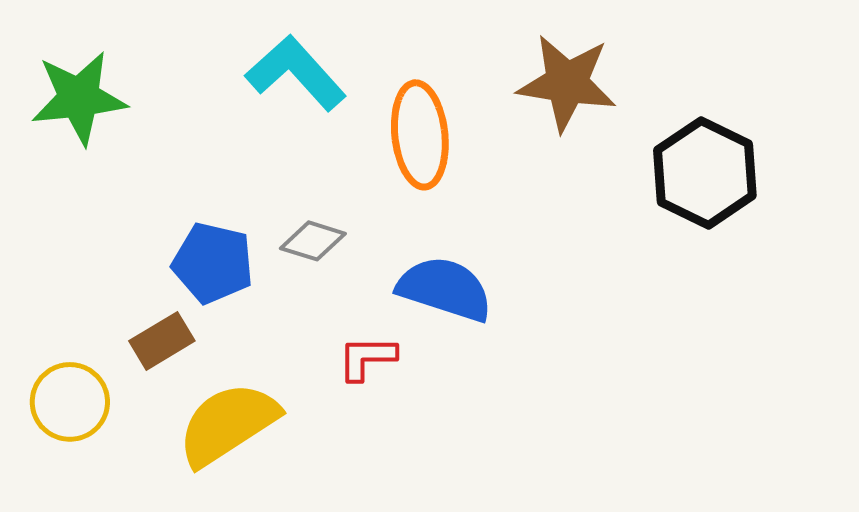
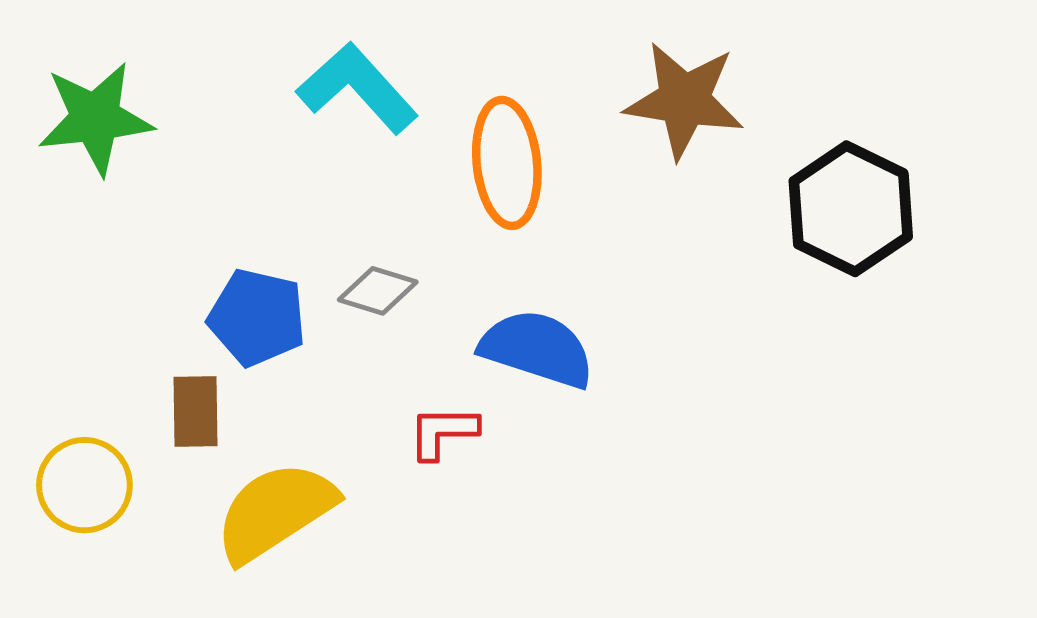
brown rectangle: (162, 341) -> (195, 412), turned -60

